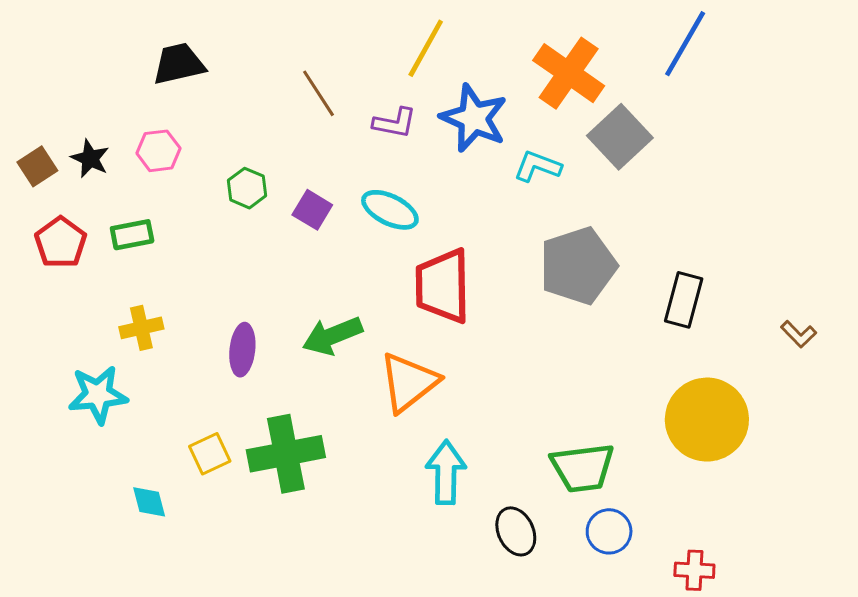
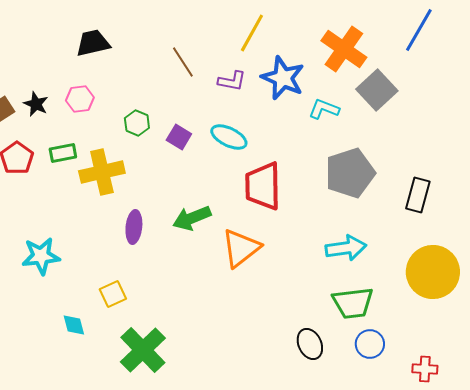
yellow cross: (141, 328) -> (102, 172), moved, size x1.6
green cross: (286, 454) -> (143, 350), moved, turned -33
cyan arrow: (446, 472) -> (346, 248), moved, turned 81

